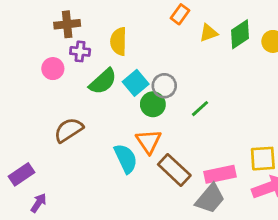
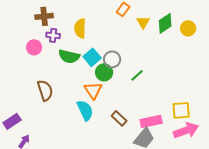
yellow triangle: (209, 33) -> (143, 22), turned -40
green semicircle: (103, 81) -> (69, 56), turned 55
brown semicircle: (69, 130) -> (45, 90), turned 105
orange triangle: (149, 141) -> (93, 90), moved
brown rectangle: (174, 170) -> (119, 118), size x0.7

